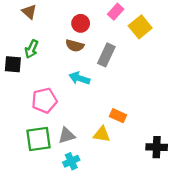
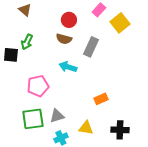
orange rectangle: (118, 116) -> (101, 99), turned -48
yellow triangle: (102, 134) -> (86, 128), moved
black cross: (157, 147) -> (120, 130), moved

